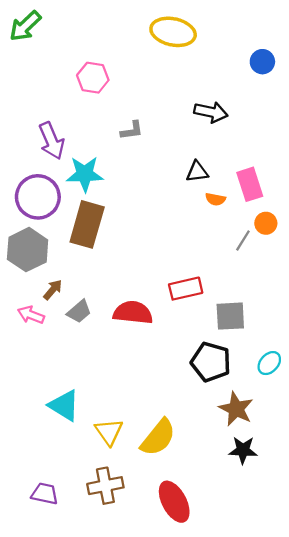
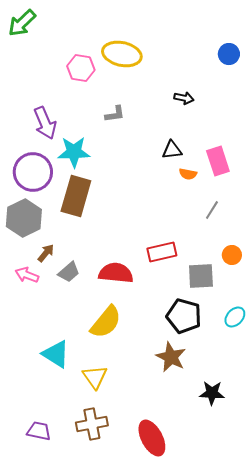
yellow ellipse: (173, 32) -> (122, 54), moved
black arrow: (211, 112) -> (184, 98), size x0.7
orange circle: (266, 223) -> (232, 255), moved
brown star: (236, 409) -> (171, 357), moved
yellow semicircle: (158, 438) -> (106, 322), moved

